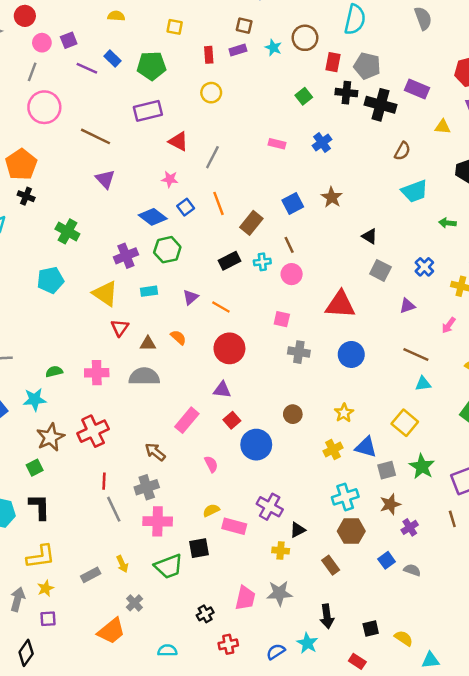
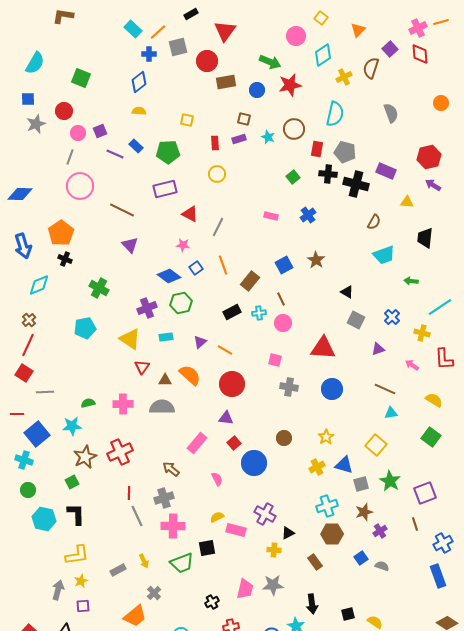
pink arrow: (449, 325) -> (412, 365), turned 88
orange semicircle: (178, 337) -> (190, 375), size x1.6

